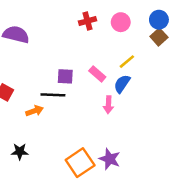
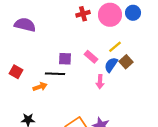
blue circle: (159, 20) -> (133, 13), moved
pink circle: (121, 22) -> (110, 15), size x1.5
brown square: (159, 37) -> (126, 62), moved

